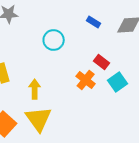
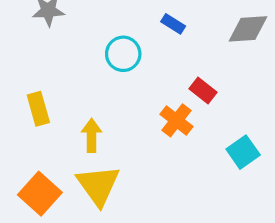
blue rectangle: (94, 22) -> (173, 24), moved
cyan square: (118, 82) -> (243, 152), moved

